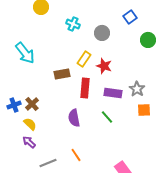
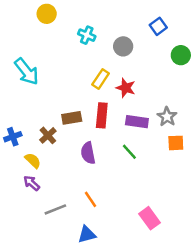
brown rectangle: (62, 74) -> (72, 118), moved
brown cross: (32, 104) -> (48, 135), moved

